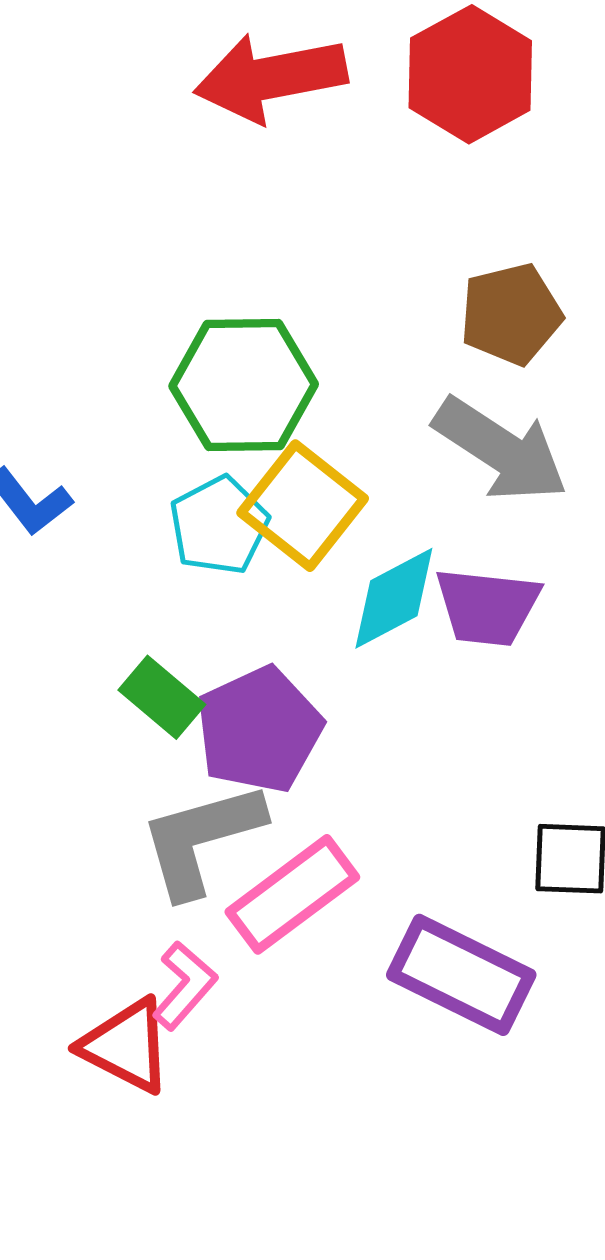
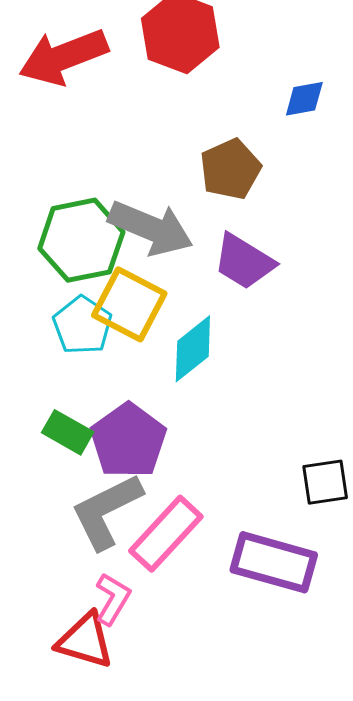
gray arrow: (501, 450) -> (151, 228), moved
purple trapezoid: (487, 607) -> (244, 262), moved, turned 36

